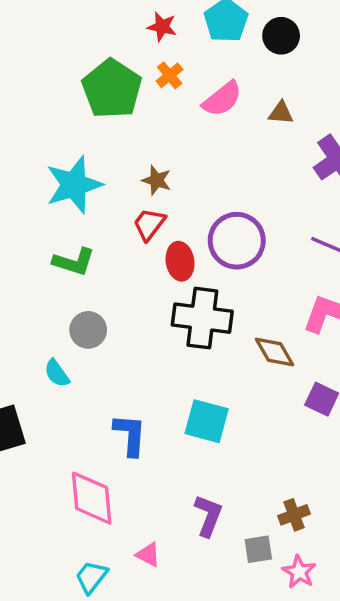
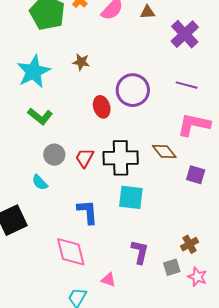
red trapezoid: (149, 224) -> (85, 158), moved
green L-shape: (74, 262) -> (40, 116), turned 30
black cross: (202, 318) -> (121, 158), moved

